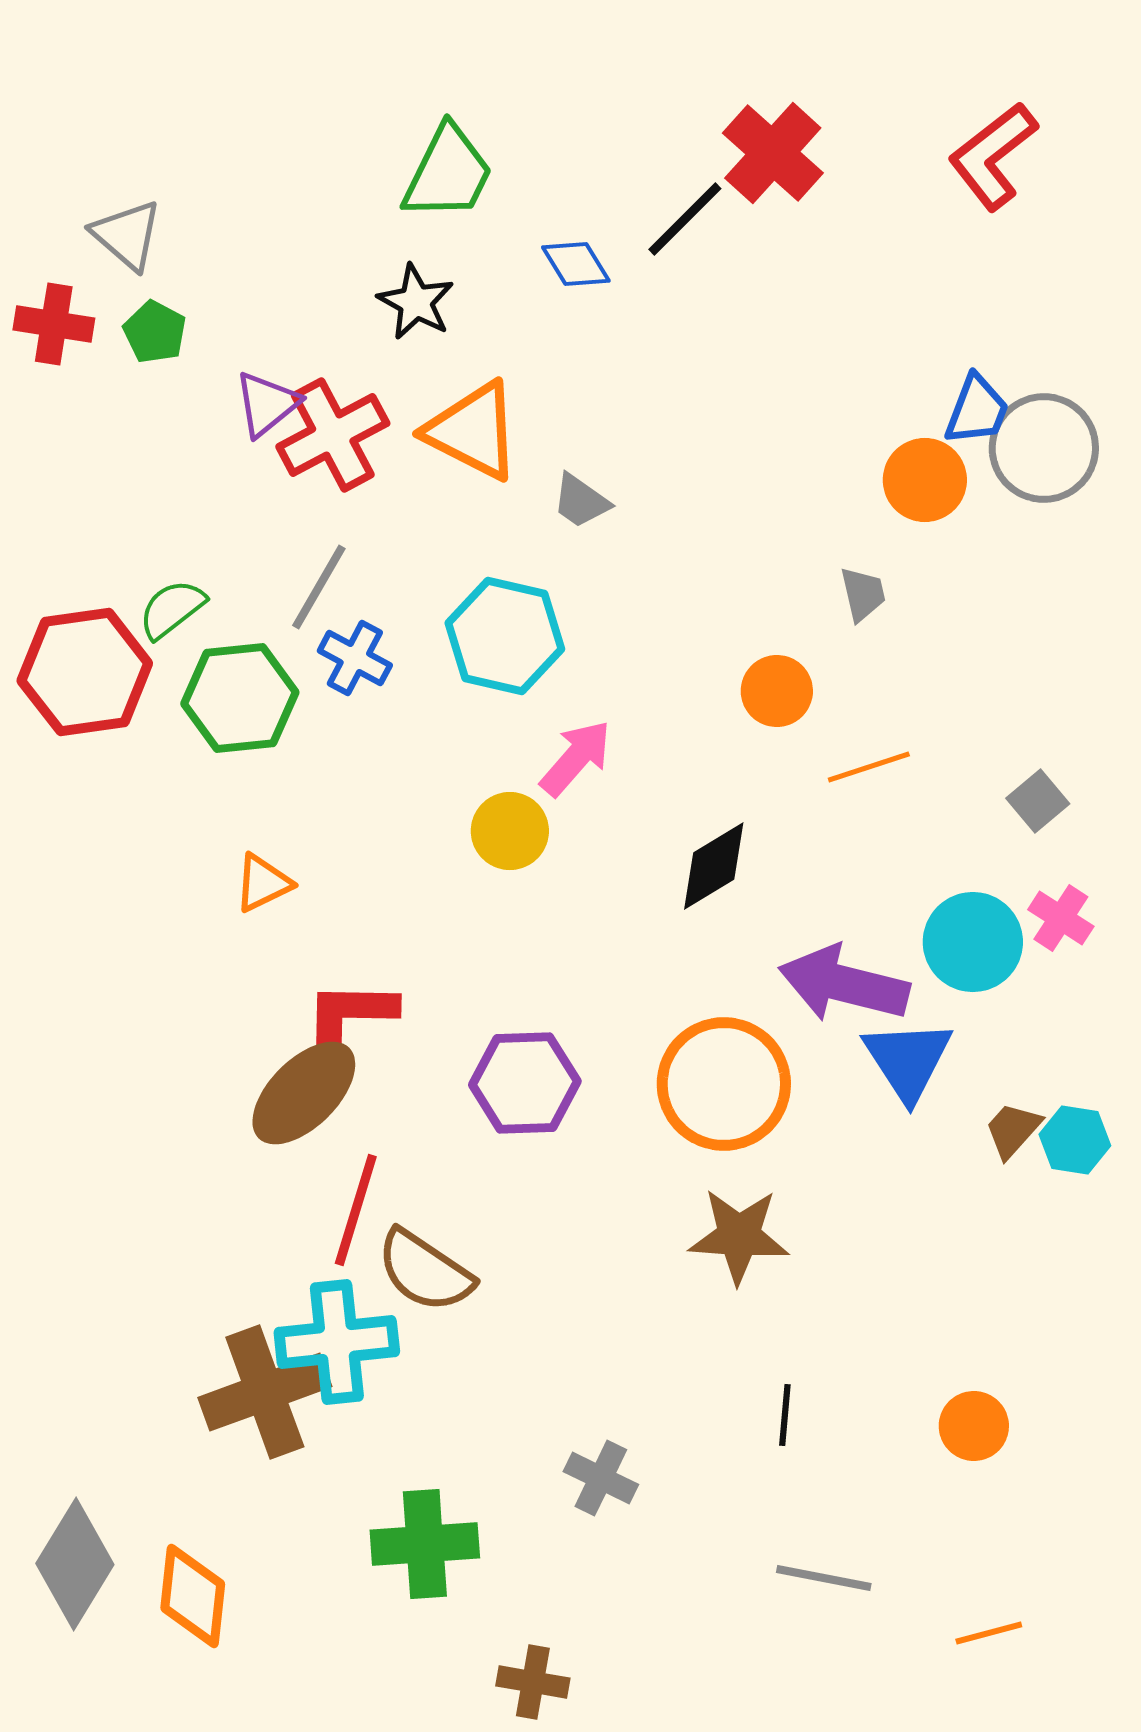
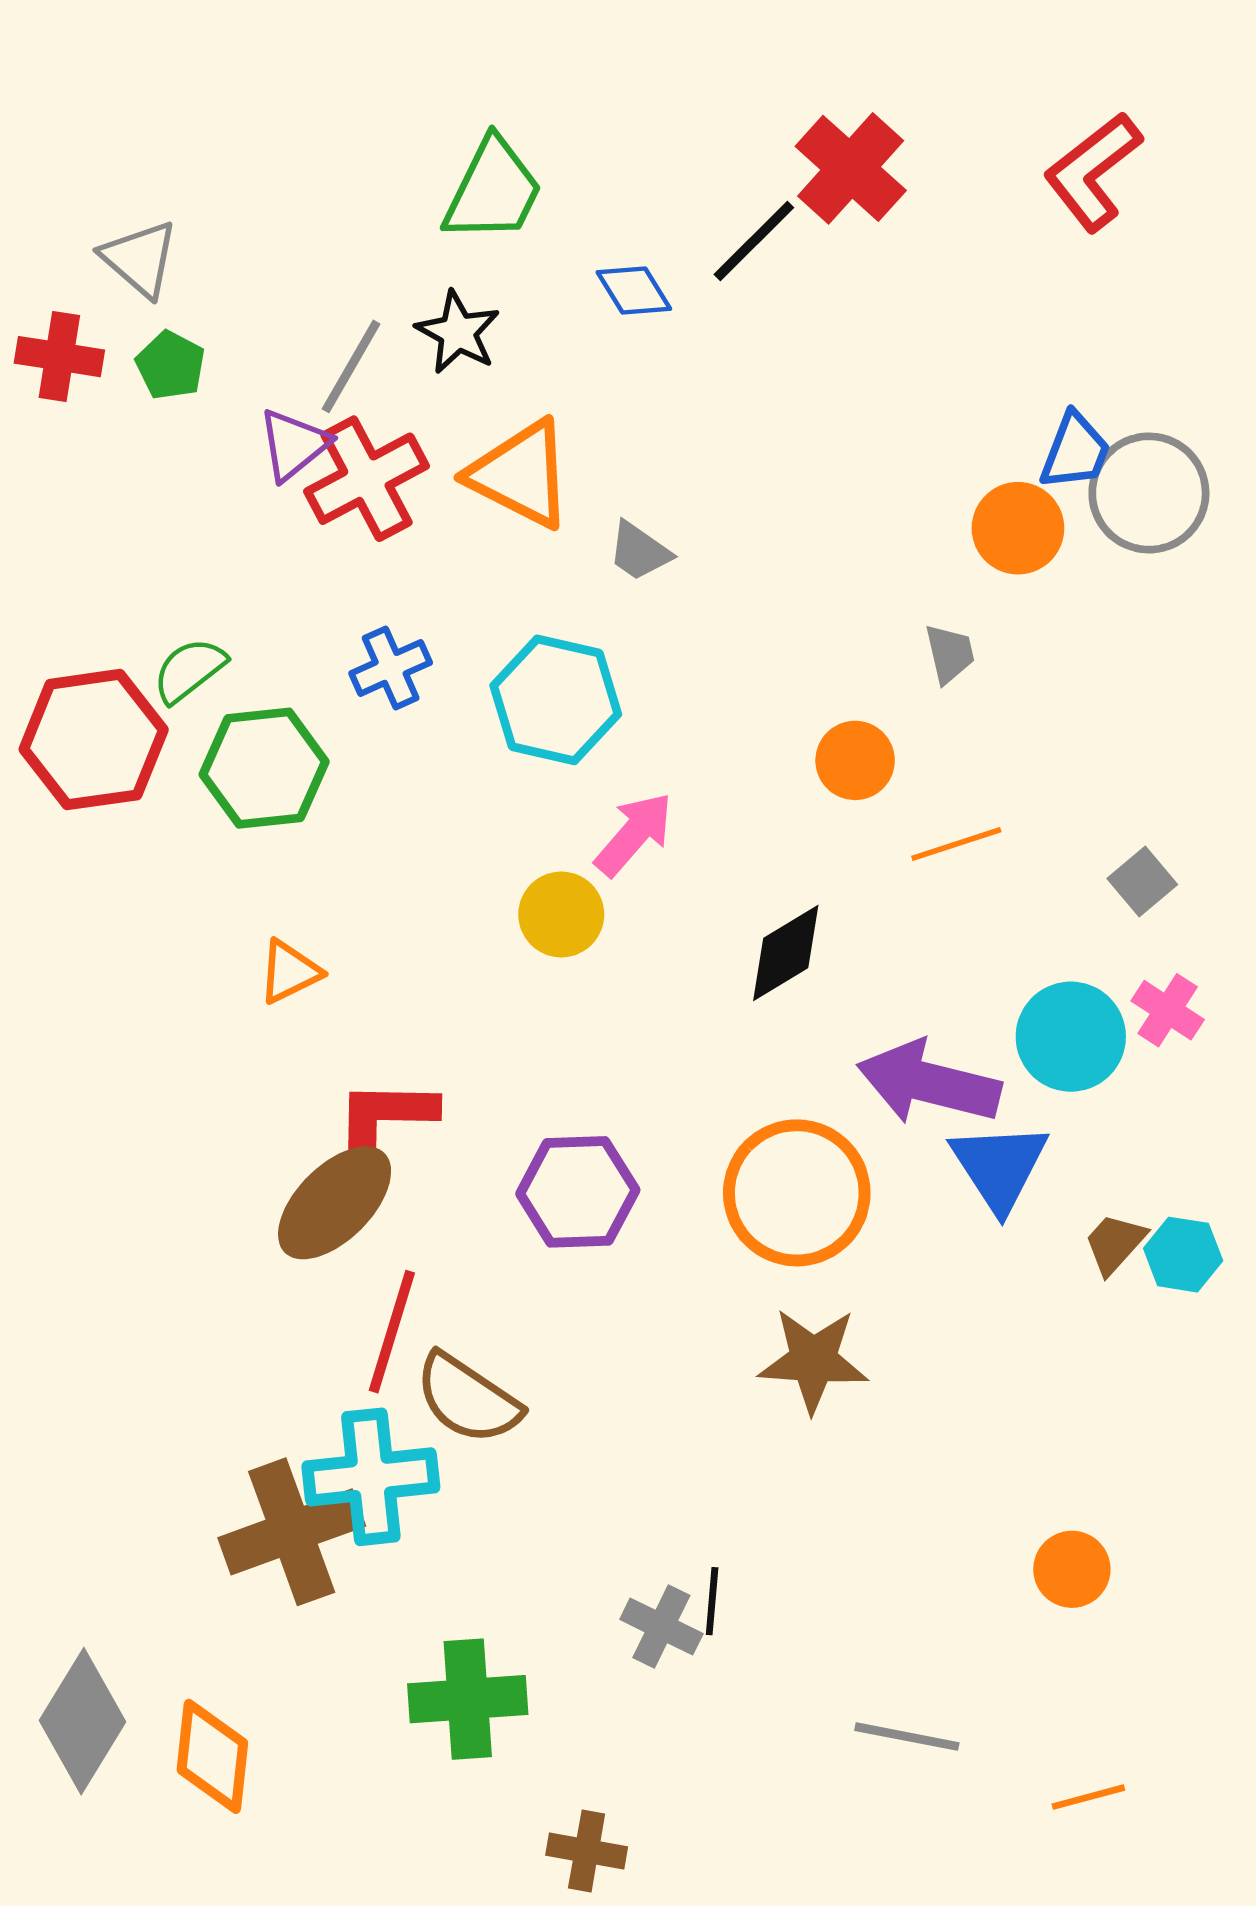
gray line: (319, 587) -> (351, 366), moved
blue cross: (355, 658) -> (391, 668), moved, turned 38
black line: (785, 1415) -> (712, 1601), moved

